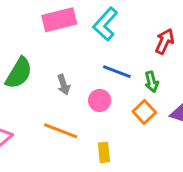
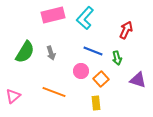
gray arrow: (64, 85) -> (51, 53), moved
orange square: (144, 112) -> (101, 79), moved
yellow rectangle: (104, 152) -> (96, 103), moved

